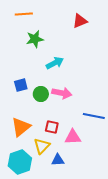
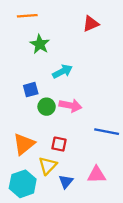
green star: (35, 39) -> (40, 44), turned -30
blue square: (21, 85) -> (31, 90), moved
pink triangle: (73, 137) -> (96, 175), moved
blue triangle: (58, 160) -> (66, 182), turned -48

